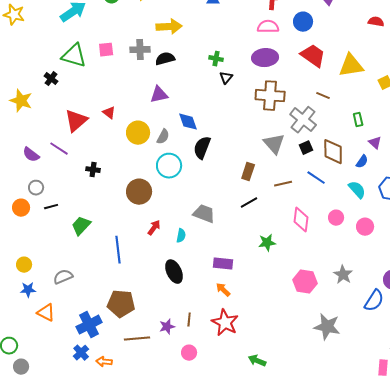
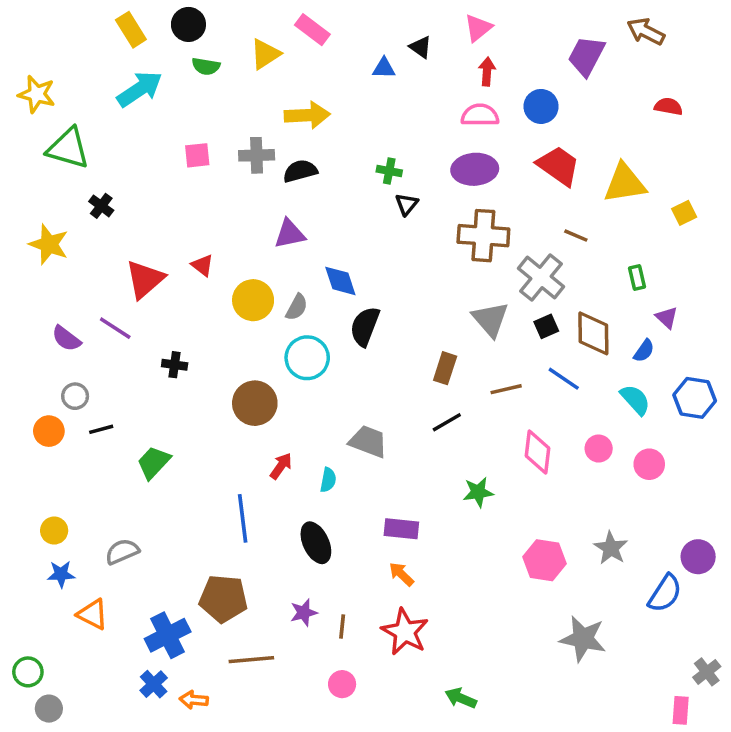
green triangle: (74, 56) -> (68, 148), moved
blue line: (118, 250) -> (243, 518), moved
purple star: (167, 327) -> (304, 613), moved

